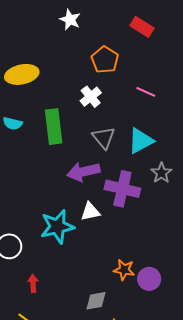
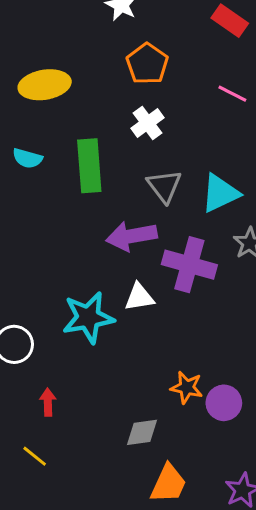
orange pentagon: (105, 60) -> (147, 64), moved
pink line: (146, 92) -> (232, 94), moved

